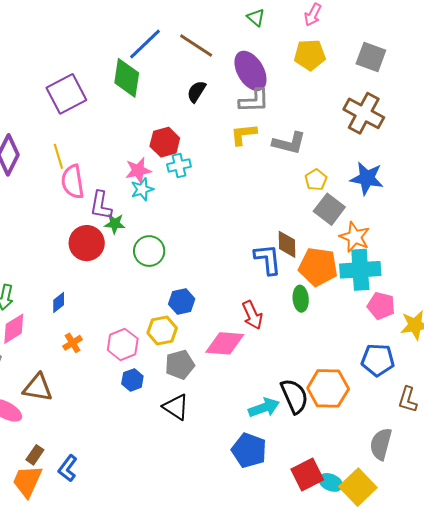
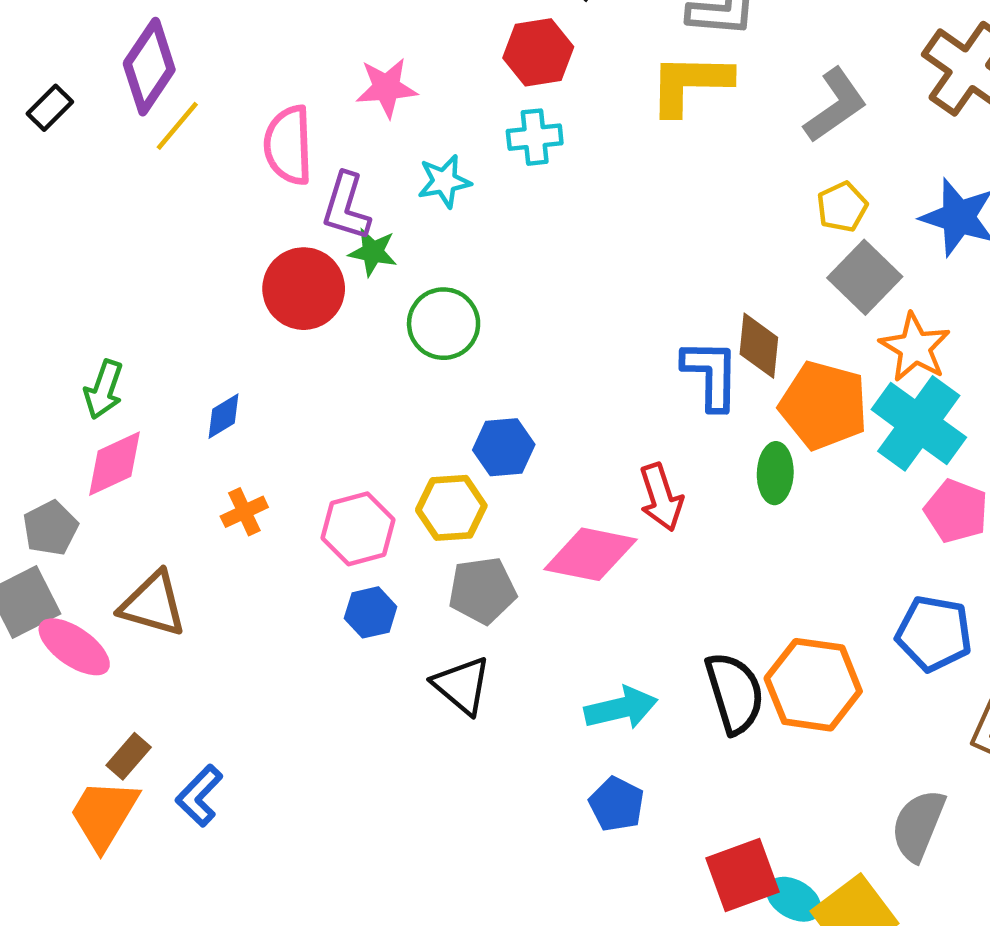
yellow L-shape: (244, 134) -> (690, 84), size x1.4
red hexagon: (165, 142) -> (538, 52), moved
gray L-shape: (289, 143) -> (835, 105), moved, turned -56
yellow line: (58, 156) -> (177, 126), moved, turned 50
pink star: (138, 170) -> (387, 88), moved
cyan cross: (360, 270) -> (919, 423), turned 33
cyan arrow: (264, 408) -> (621, 708), moved
blue pentagon: (249, 450) -> (617, 804), size x0.7

